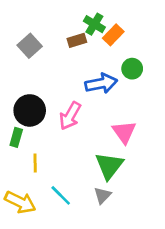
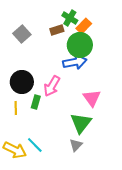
green circle: (132, 69) -> (80, 45), moved, size x1.6
green rectangle: (16, 137) -> (36, 102), moved
yellow line: (35, 163) -> (16, 108), moved
cyan line: (61, 195) -> (35, 145), moved

